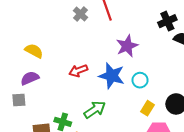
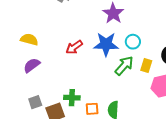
gray square: (19, 100) -> (35, 102), moved
green arrow: (95, 110) -> (124, 66), moved

